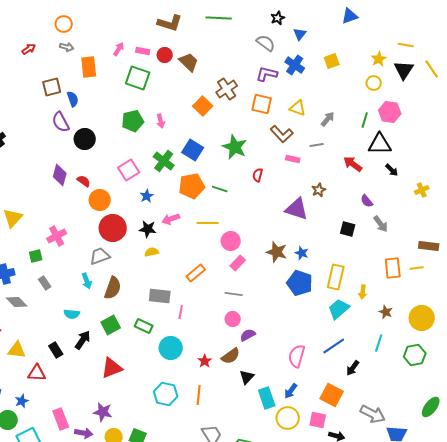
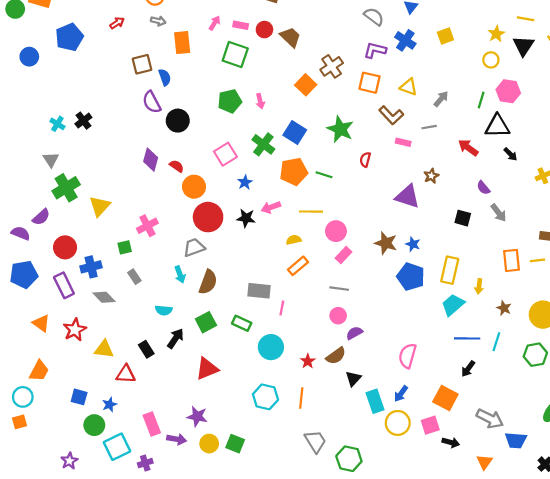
yellow semicircle: (152, 252) -> (294, 240), moved
blue line: (334, 346) -> (467, 338), moved, turned 35
pink square: (318, 420) -> (430, 425), turned -30

